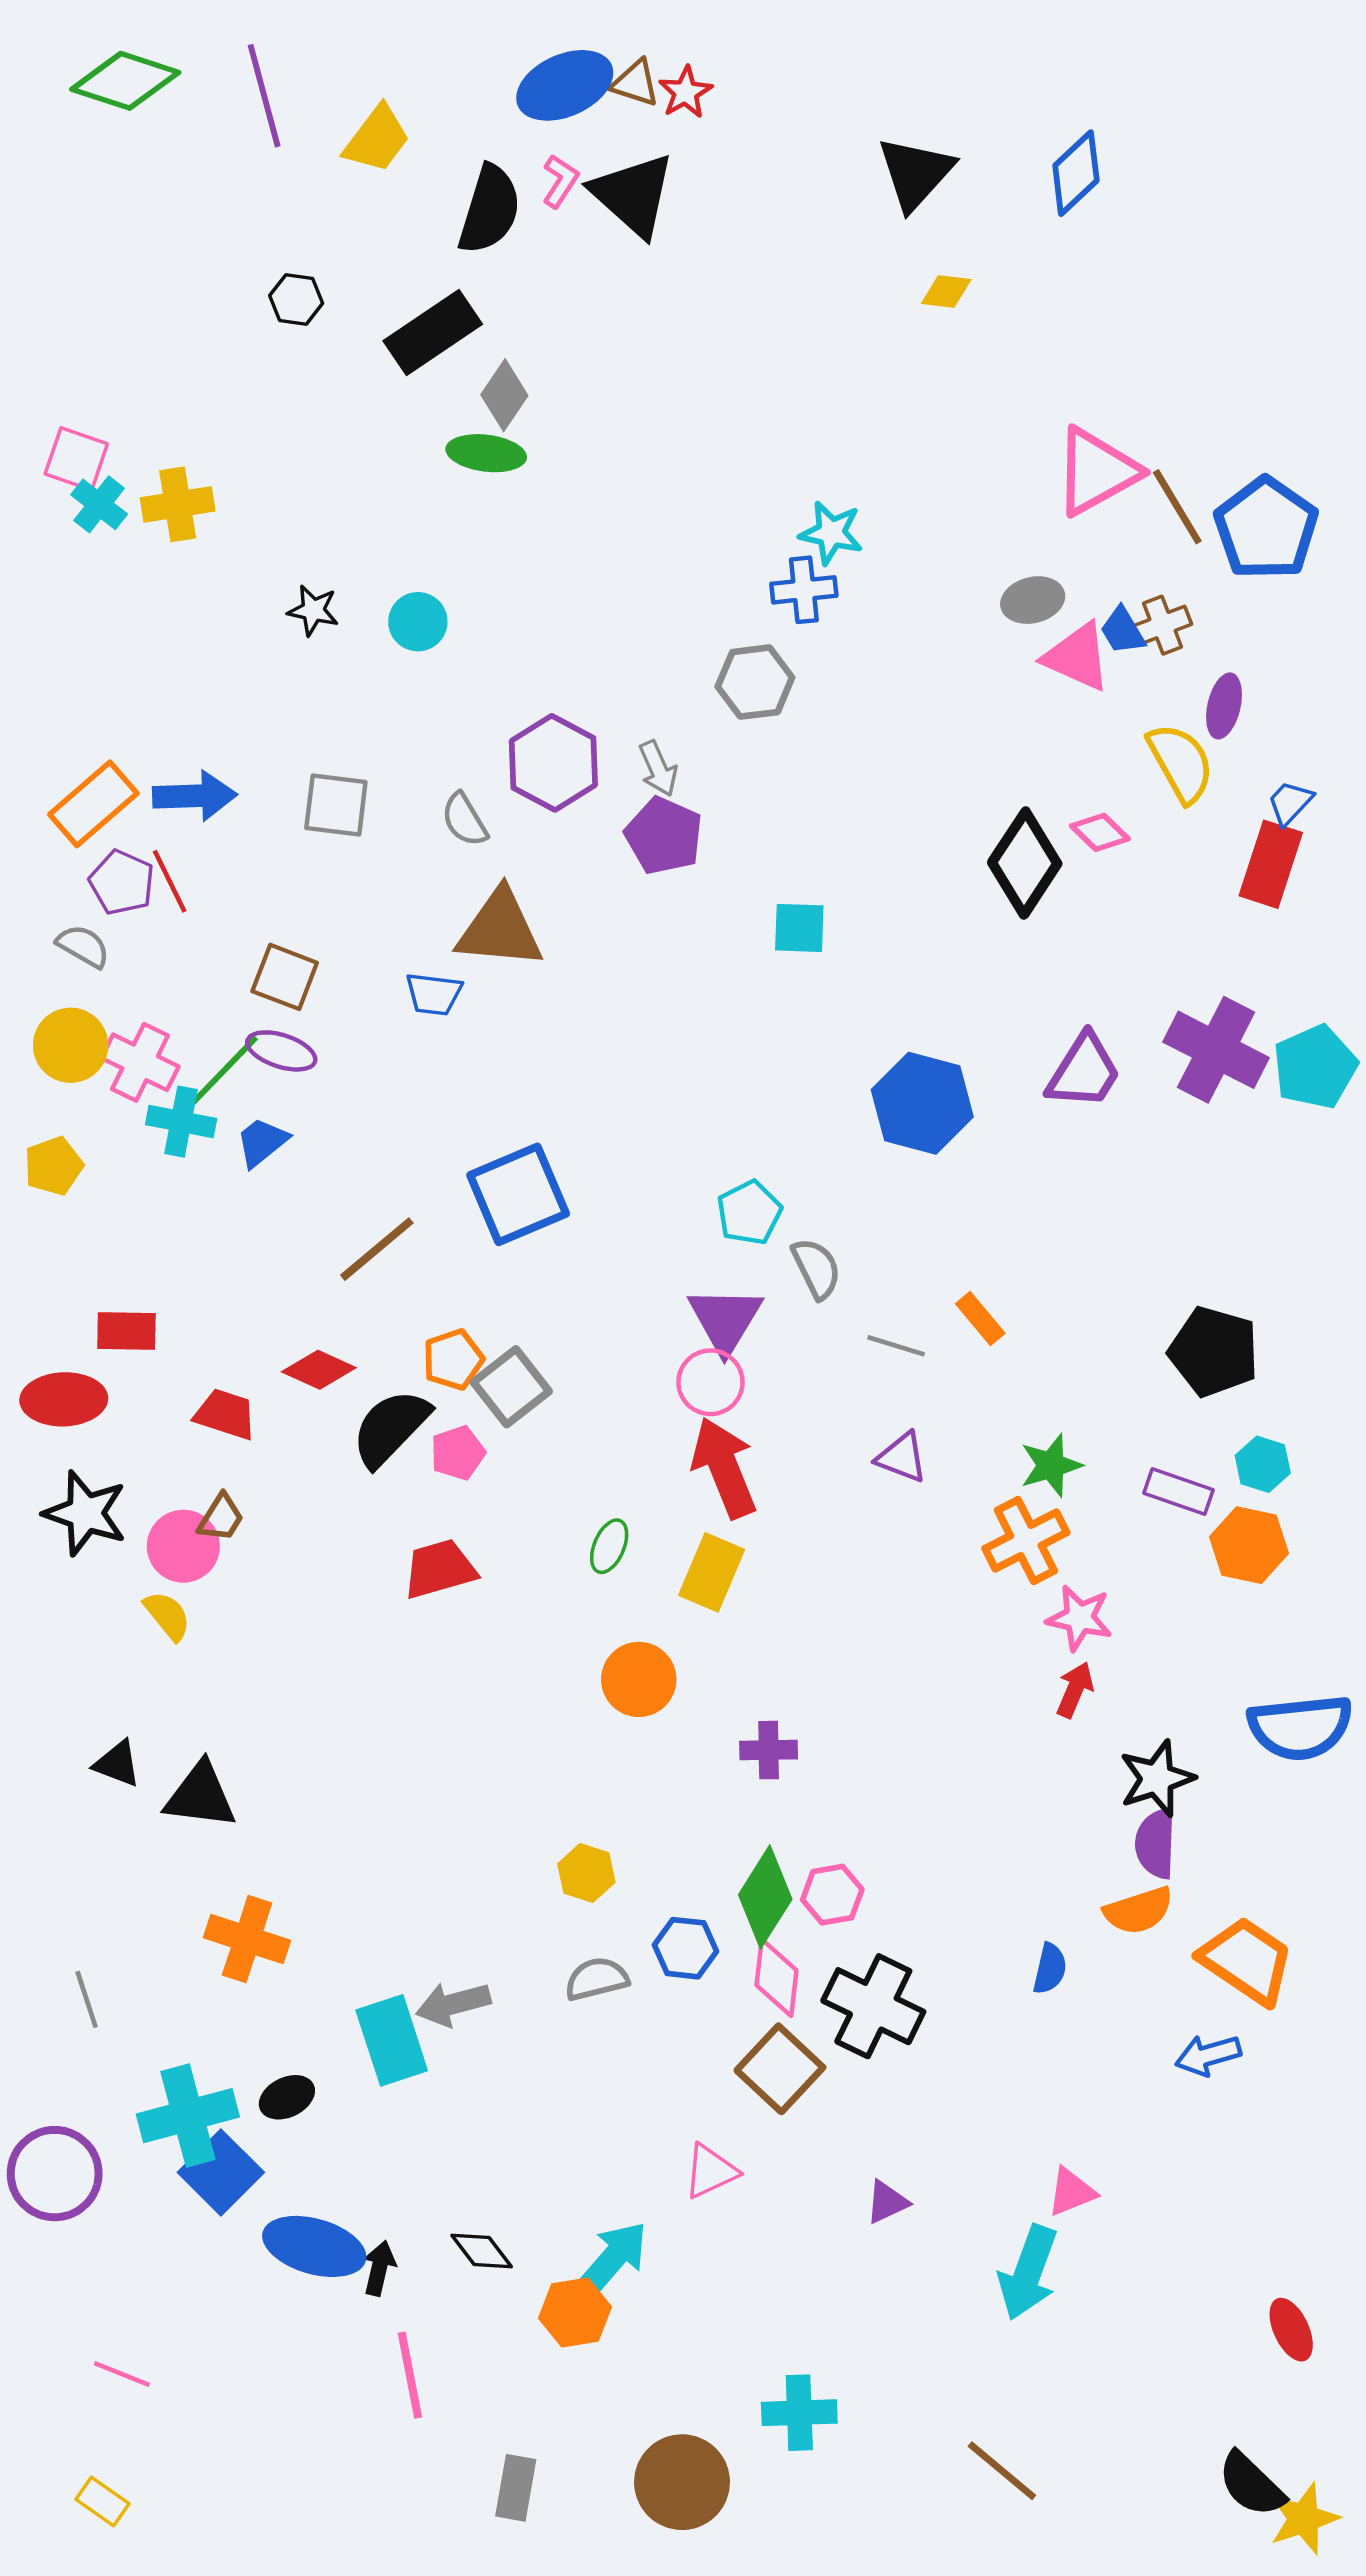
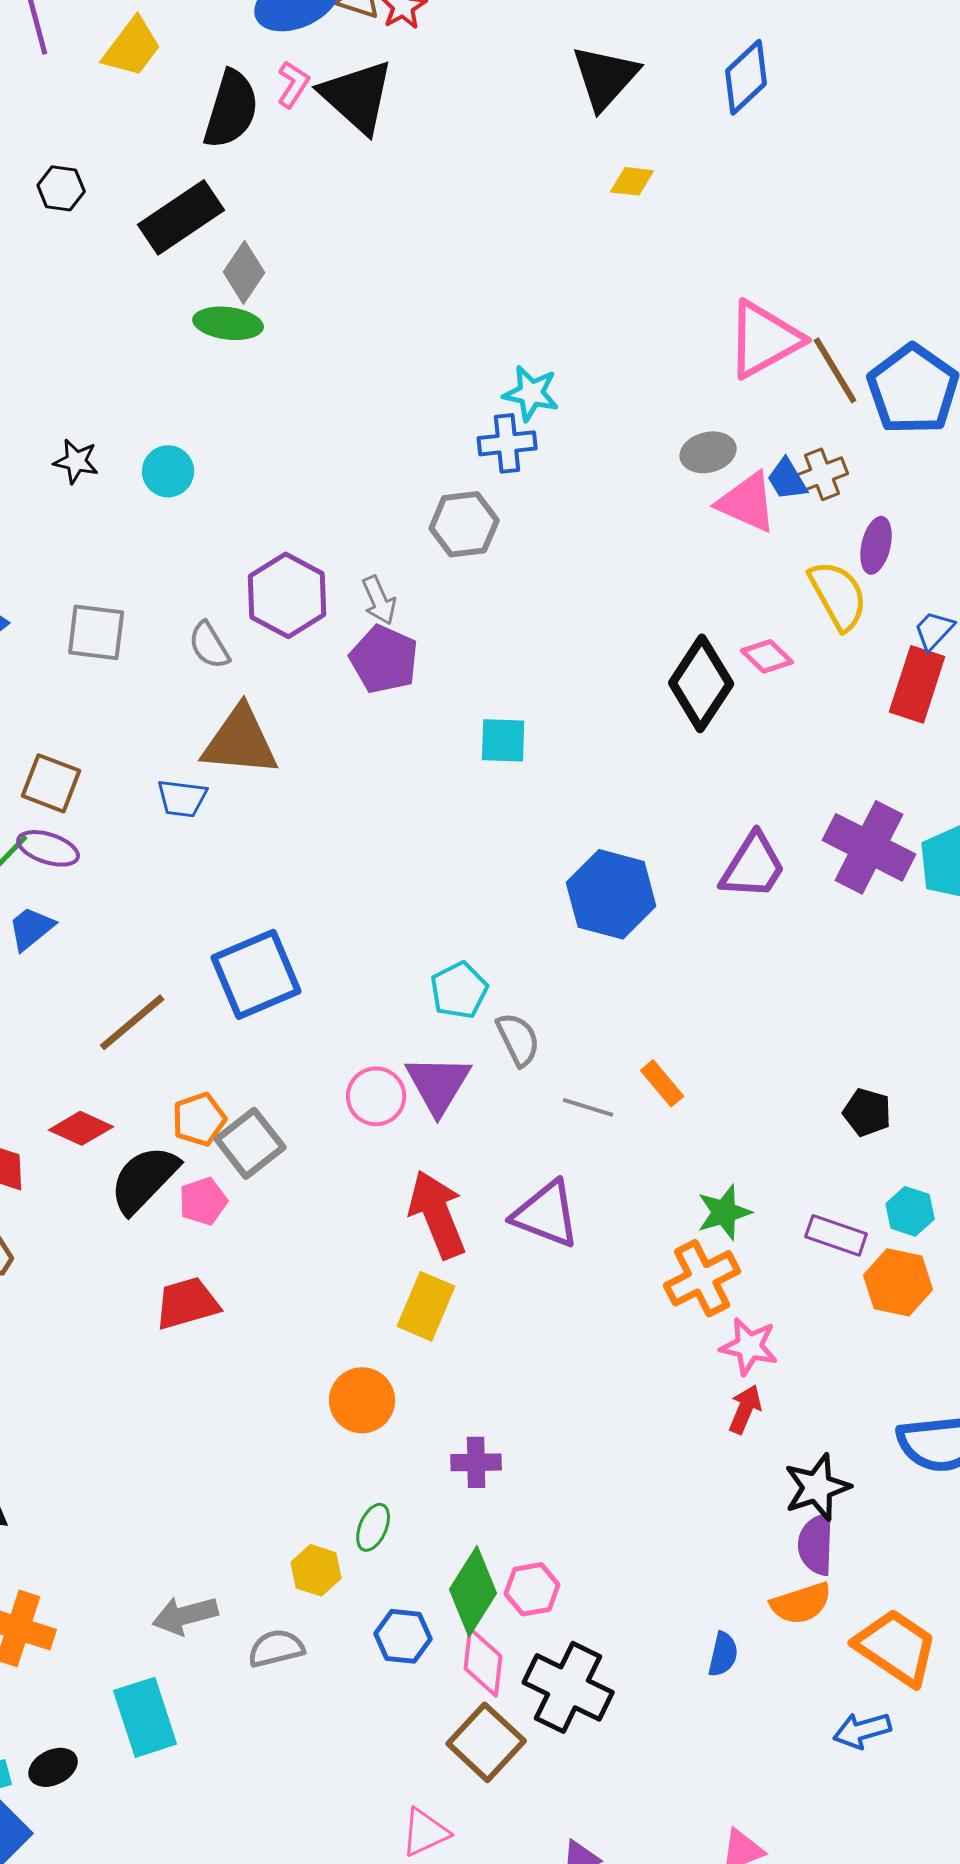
black pentagon: (1214, 1352) -> (867, 1112), size x0.6
pink circle: (710, 1382) -> (376, 1096), moved
purple triangle: (902, 1457) -> (546, 1214), moved, size x1.5
green ellipse: (609, 1546) -> (373, 1527), moved
gray semicircle: (597, 1979) -> (276, 1648), moved
gray arrow: (453, 2004) -> (185, 1615), moved

